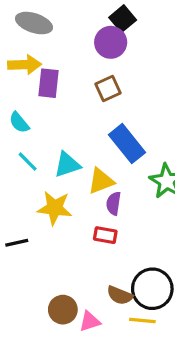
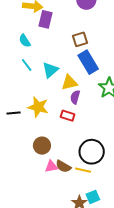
brown square: (108, 89) -> (80, 39), moved
cyan triangle: (67, 165) -> (50, 70), turned -30
yellow star: (55, 208) -> (38, 107), moved
brown semicircle: (120, 295) -> (63, 166), moved
brown circle: (63, 310) -> (42, 146), moved

